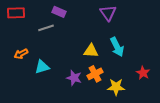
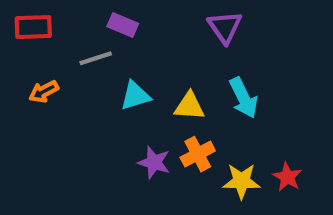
orange arrow: (21, 54) -> (44, 92), moved
cyan triangle: (42, 67) -> (135, 96), moved
red star: (143, 73) -> (287, 177), moved

